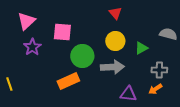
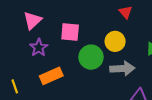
yellow circle: (115, 41) -> (115, 41), moved
orange rectangle: (68, 81) -> (51, 76), moved

